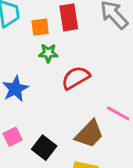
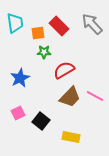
red rectangle: (69, 17) -> (59, 26), turned -36
brown trapezoid: (89, 134) -> (70, 97), moved

